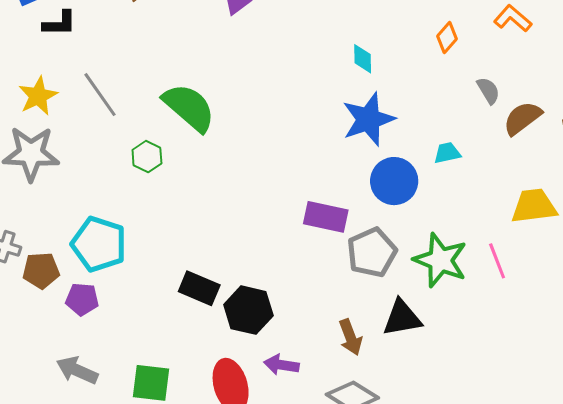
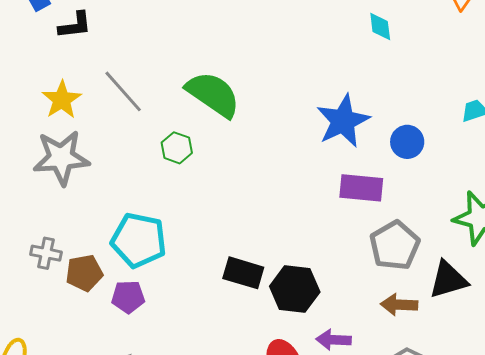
blue star: (368, 119) -> (343, 121), moved
blue circle: (394, 181) -> (407, 142), moved, size x0.7
gray pentagon: (372, 252) -> (395, 245), moved
brown arrow: (350, 337) -> (399, 305), turned 120

